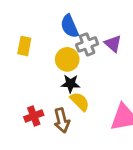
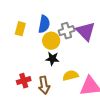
blue semicircle: (70, 26) -> (44, 24), moved, turned -150
purple triangle: (113, 44) -> (86, 31), size x1.5
yellow semicircle: (80, 102) -> (70, 75), moved, turned -63

